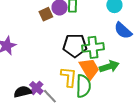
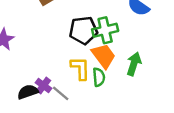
green arrow: (109, 66) -> (134, 64), moved, turned -48
green semicircle: (83, 86) -> (99, 77), size x0.7

